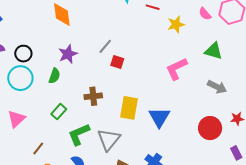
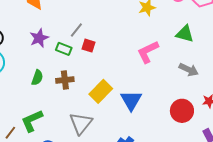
green semicircle: (54, 76) -> (37, 78), moved
yellow rectangle: (129, 108) -> (101, 91), turned 35
green rectangle: (59, 112) -> (64, 49), moved, turned 70
green L-shape: (79, 134) -> (32, 121), moved

